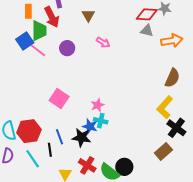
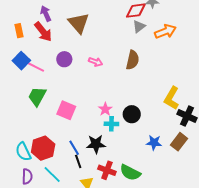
brown triangle: (88, 15) -> (79, 23), size x1.6
green trapezoid: (39, 31) -> (37, 96), moved, turned -140
gray triangle: (147, 31) -> (139, 26), turned -40
pink arrow: (103, 42) -> (96, 62), moved
brown semicircle: (172, 78) -> (133, 60), moved
blue star: (90, 126) -> (154, 143), moved
black line: (50, 150) -> (78, 161), moved
black circle: (124, 167) -> (132, 114), moved

